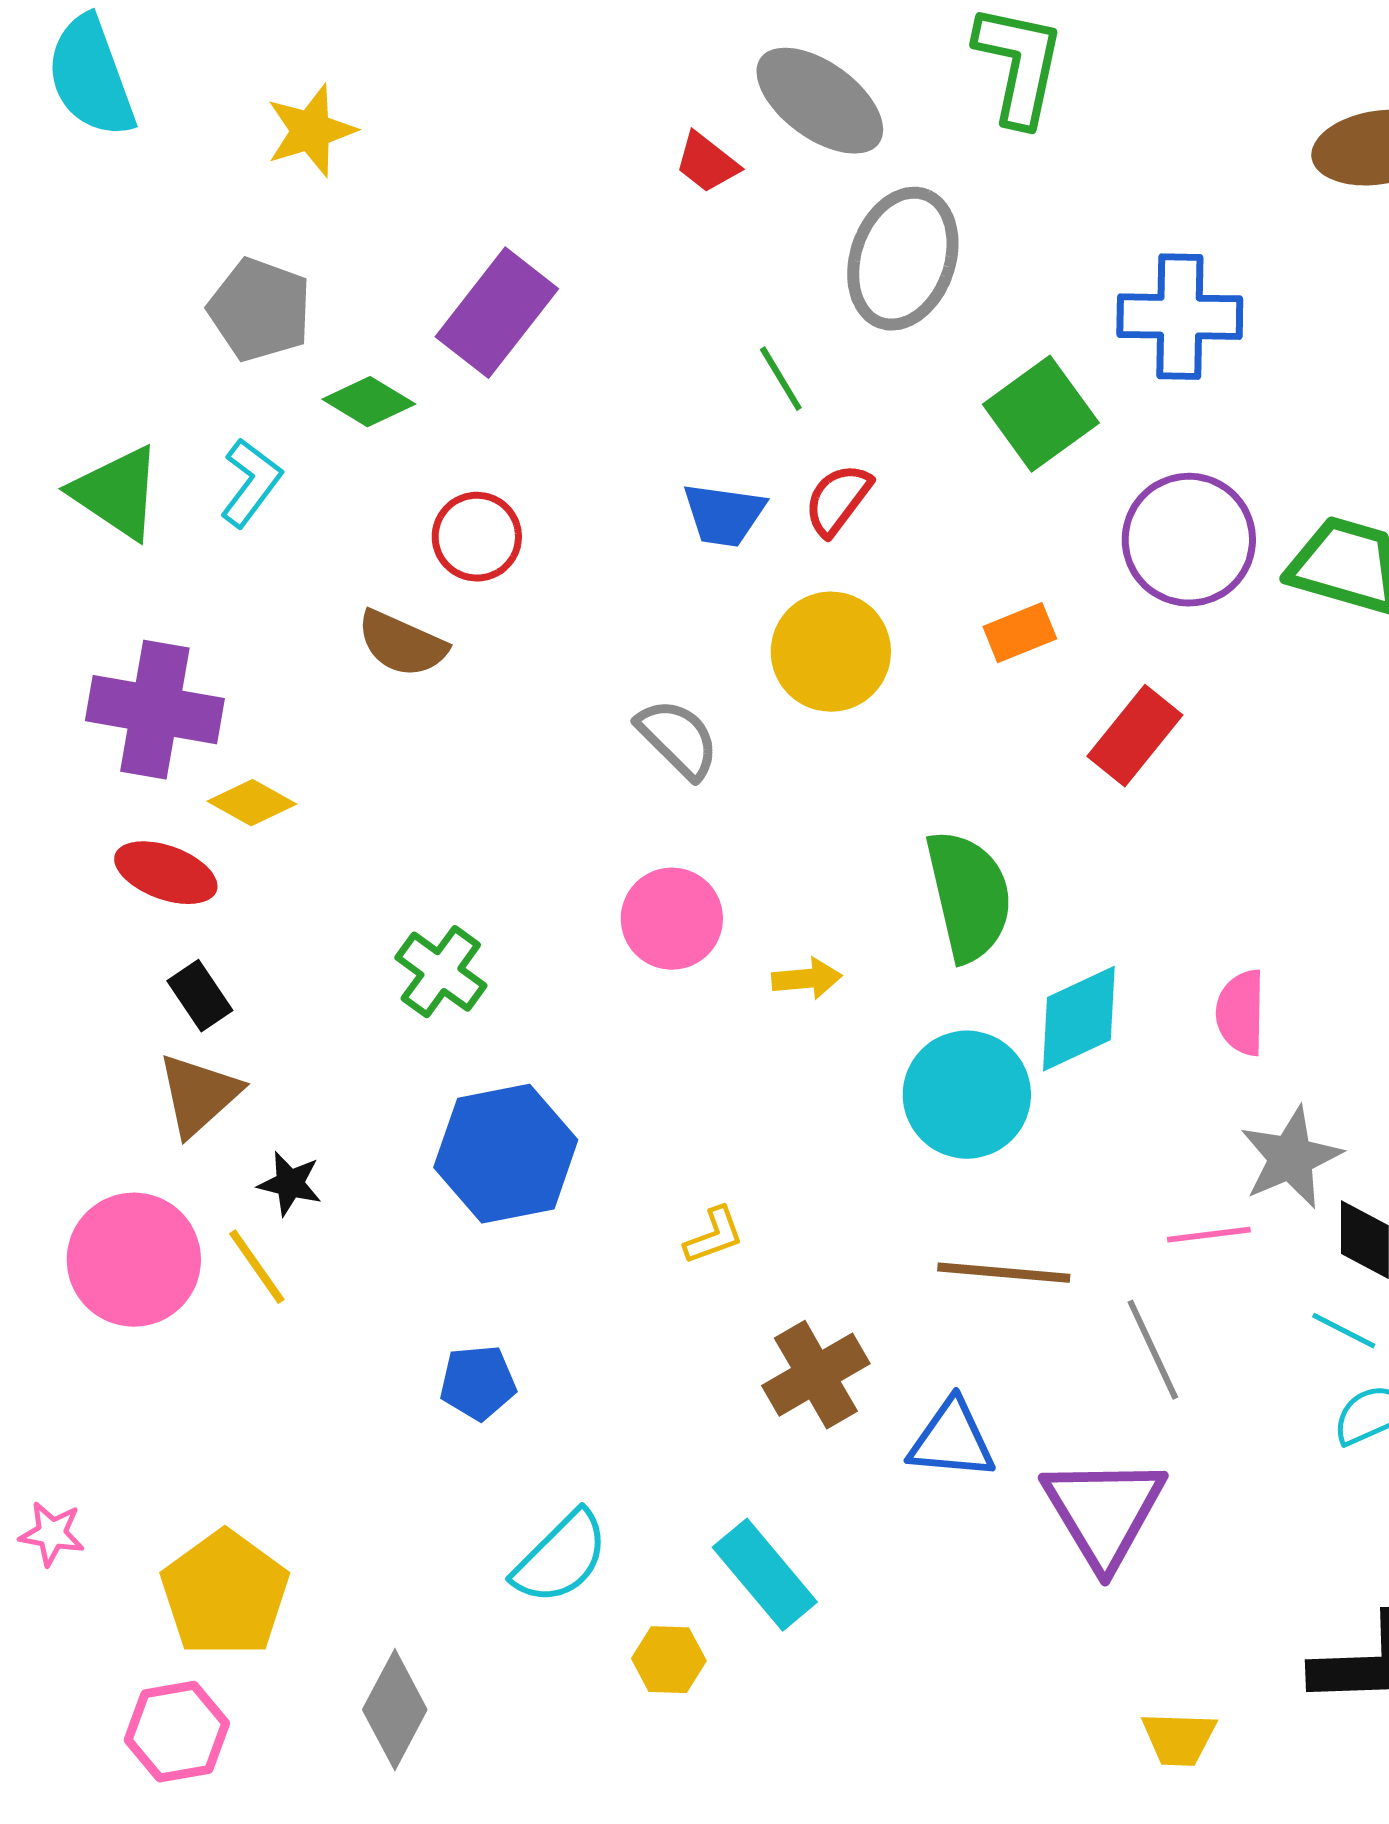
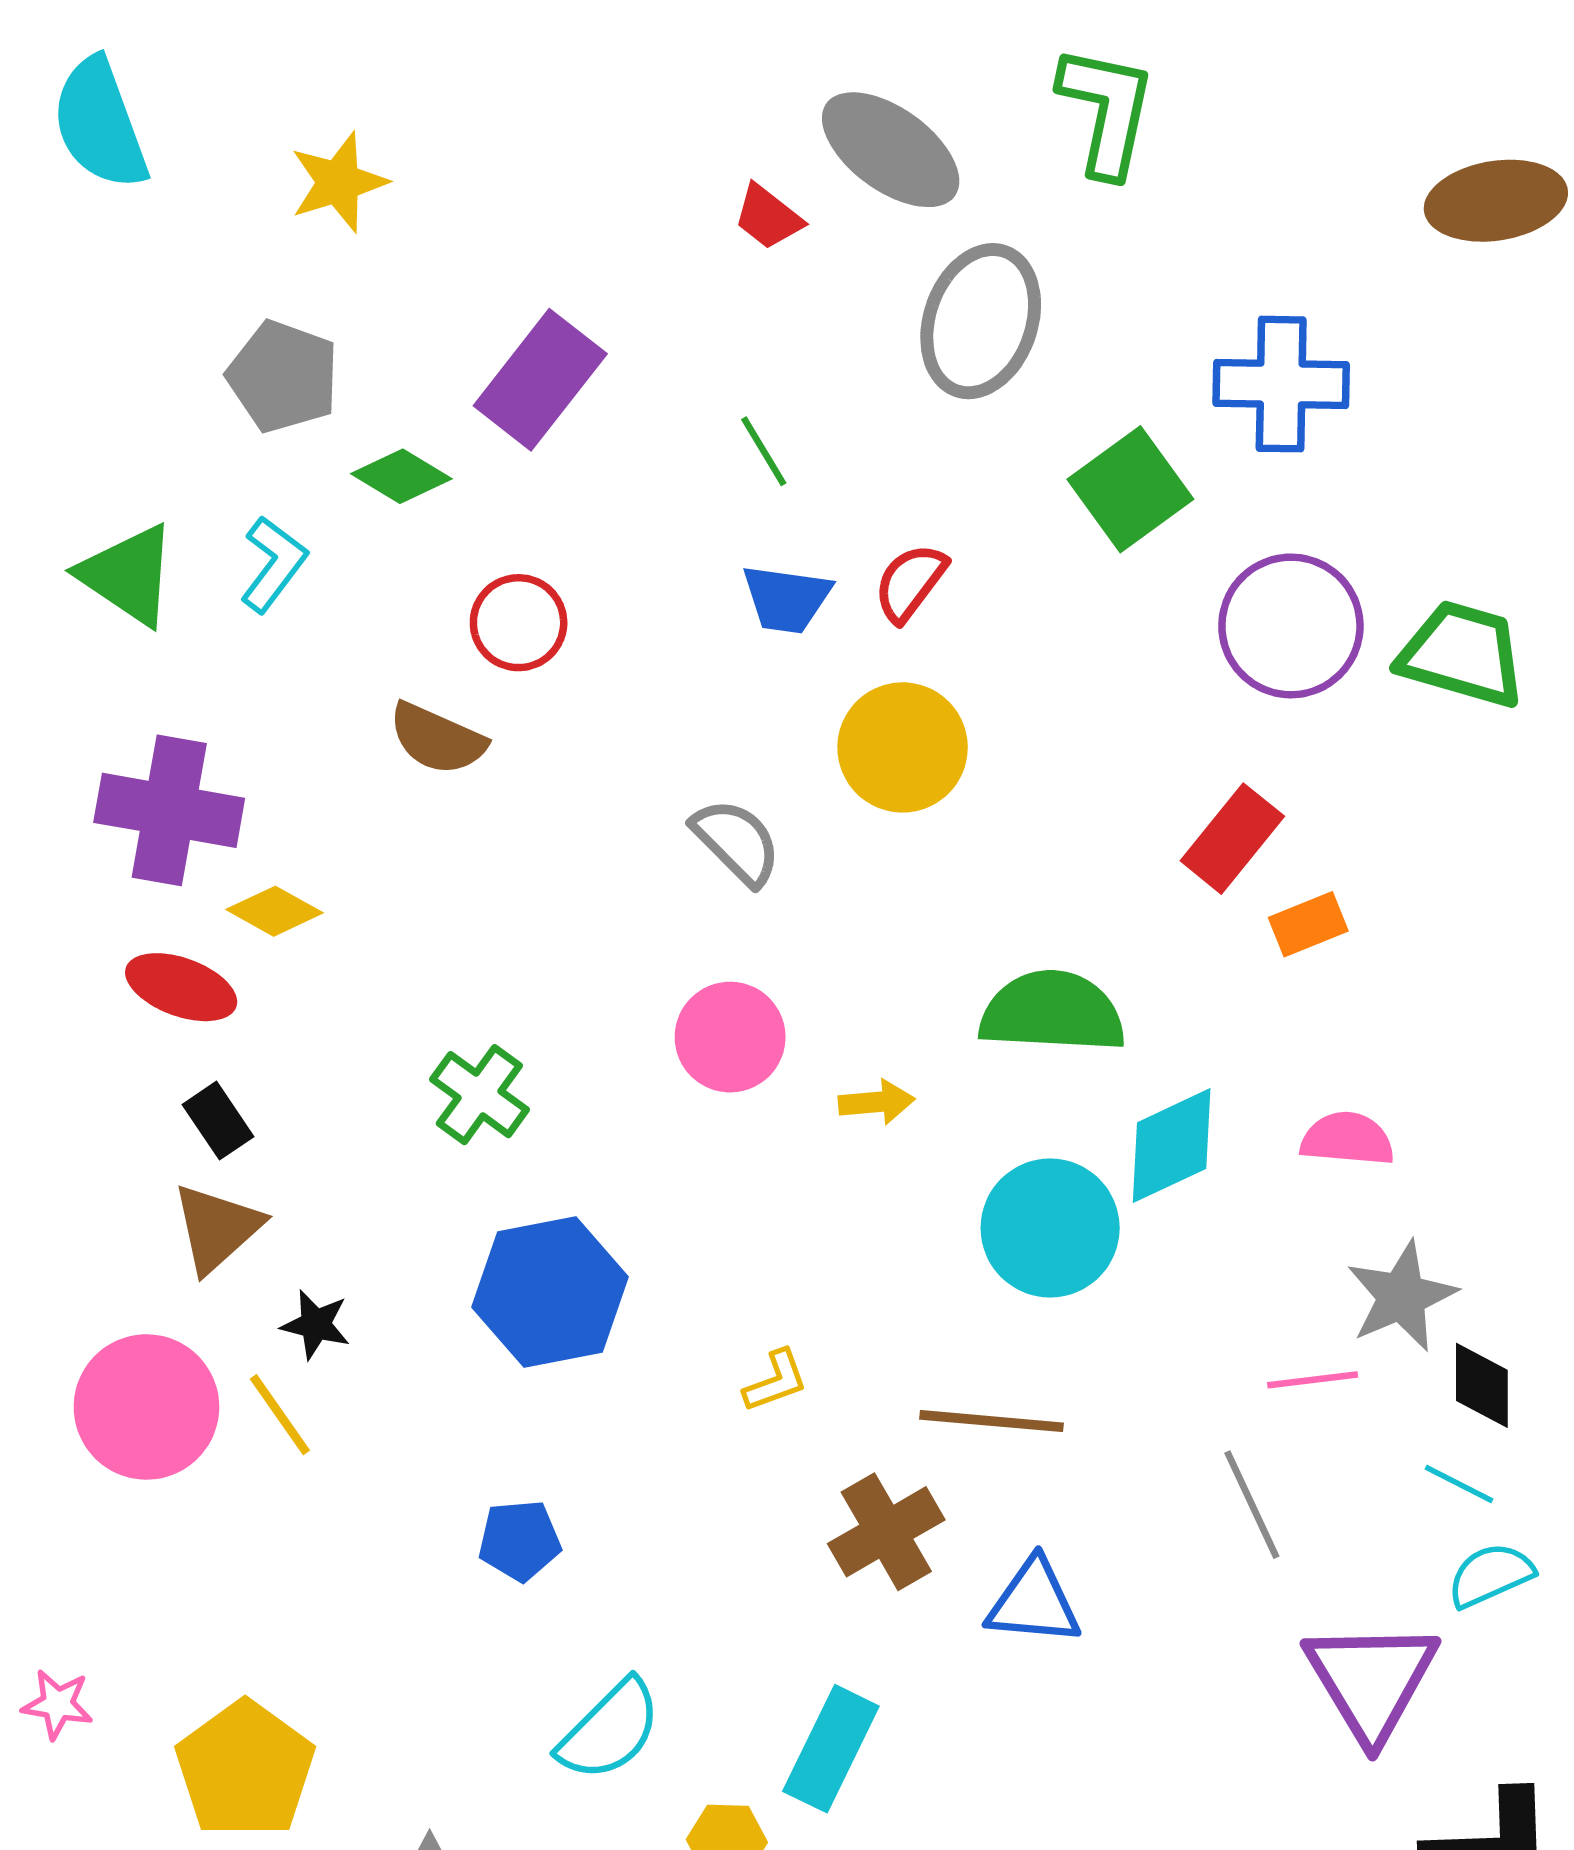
green line: (781, 379) -> (764, 451), moved
orange rectangle: (1020, 633) -> (1308, 924), moved
green semicircle: (969, 896) -> (1052, 1012), turned -74
pink semicircle: (1241, 1013) -> (1347, 1139), turned 94
brown line: (1004, 1273) -> (992, 1421), moved
purple triangle: (1104, 1512) -> (1371, 1680), moved
cyan rectangle: (765, 1575) -> (831, 1749), turned 66

